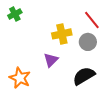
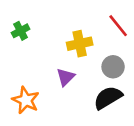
green cross: (15, 14) -> (21, 31), moved
gray circle: (88, 42) -> (113, 67), moved

